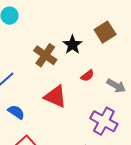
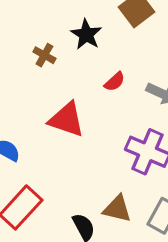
brown cross: (45, 55) -> (44, 55), size x0.6

